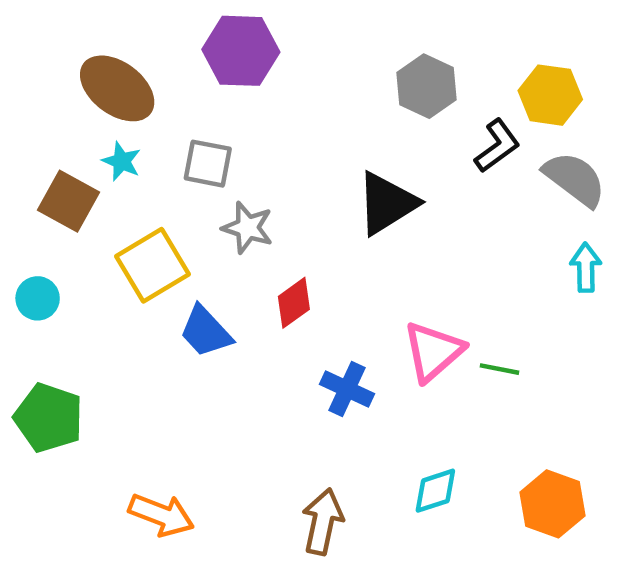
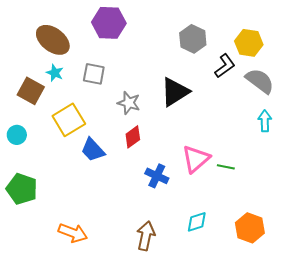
gray star: (248, 228) -> (129, 103), moved

